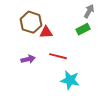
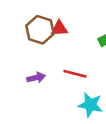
red triangle: (46, 32) -> (59, 28), moved

